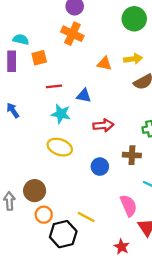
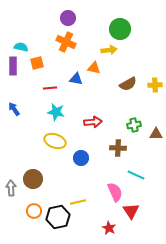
yellow arrow: (133, 59) -> (109, 50), moved
blue triangle: (84, 96) -> (76, 79), moved
blue circle: (100, 167) -> (81, 158), moved
orange circle: (44, 215) -> (34, 211), moved
yellow line: (86, 217) -> (78, 202), turned -42

